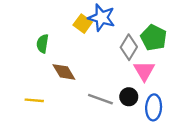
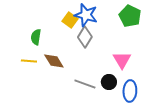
green pentagon: (154, 38) -> (130, 16), moved
gray diamond: (129, 47) -> (85, 37), moved
yellow line: (34, 100) -> (29, 61), moved

